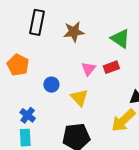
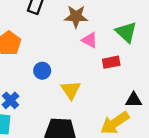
pink triangle: (88, 69) -> (90, 40), moved, turned -49

